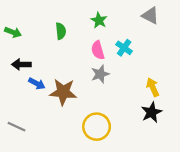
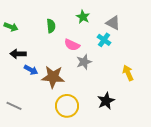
gray triangle: (150, 16) -> (113, 23), moved
pink semicircle: (98, 50) -> (72, 45), moved, turned -49
black star: (152, 112) -> (106, 101), moved
yellow circle: (97, 127) -> (67, 106), moved

